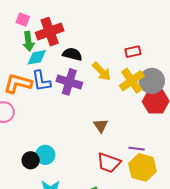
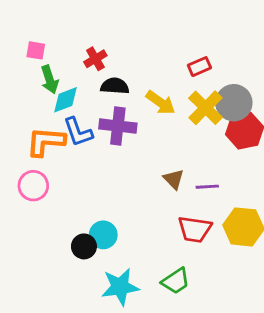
red cross: (50, 32) -> (95, 59), moved, size x0.6
purple line: (136, 149) -> (207, 187), moved

